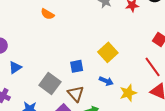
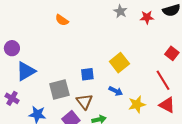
blue triangle: (15, 67) -> (26, 71), size x1.5
gray square: (50, 83) -> (59, 90), turned 35

